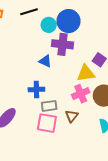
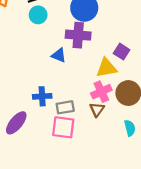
cyan circle: (49, 25) -> (38, 15), moved
blue cross: (36, 89) -> (42, 96), moved
brown triangle: (72, 116) -> (97, 109), moved

